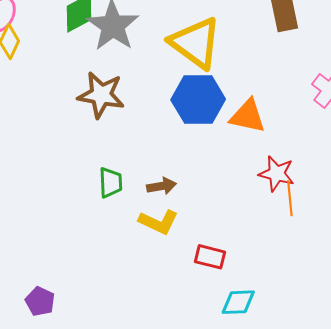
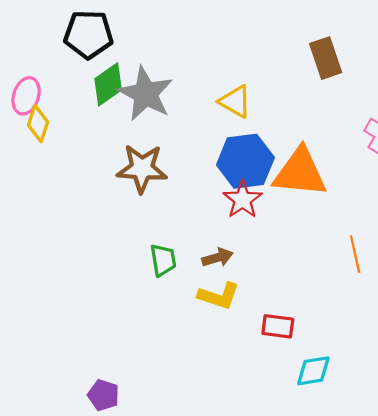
yellow triangle: (195, 43) -> (235, 101), size x0.6
orange triangle: (248, 116) -> (300, 172), size x1.4
red star: (277, 174) -> (243, 200), moved, turned 30

